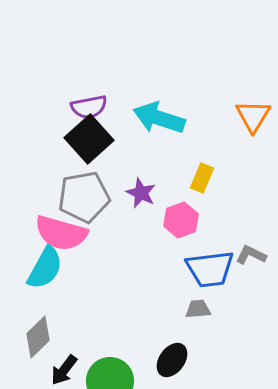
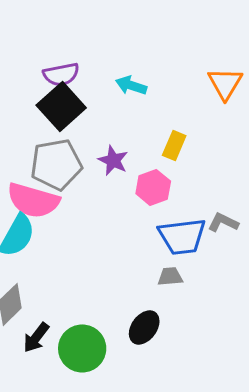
cyan arrow: (159, 118) -> (131, 85), size x0.6

